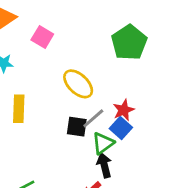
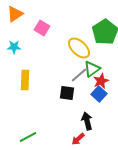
yellow ellipse: (78, 84) -> (79, 48), moved
gray line: (93, 118) -> (79, 75), moved
green triangle: (103, 143) -> (92, 69), moved

